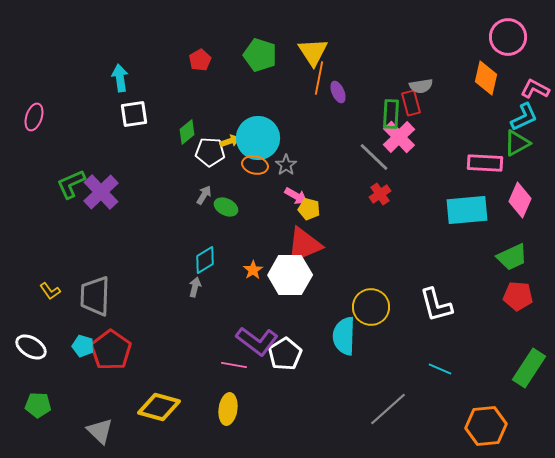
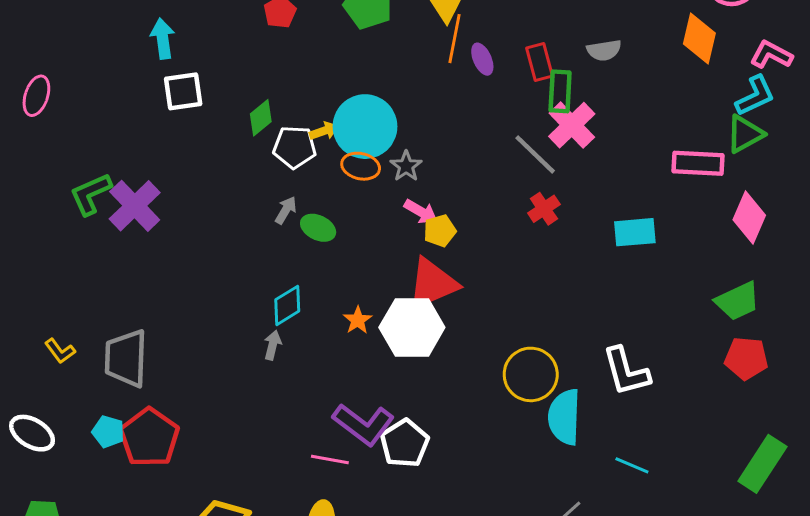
red rectangle: (411, 103) -> (540, 62), moved
yellow pentagon: (309, 209) -> (440, 231), turned -30
cyan rectangle: (467, 210) -> (635, 232), moved, size x0.7
cyan semicircle: (344, 336) -> (564, 417), moved

